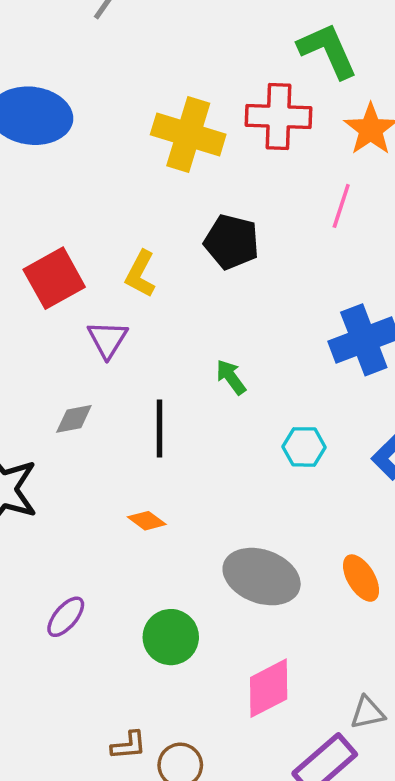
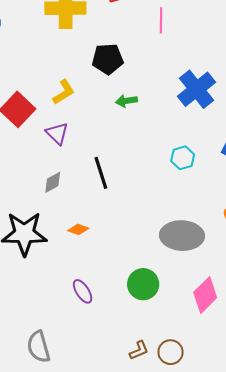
yellow L-shape: (140, 274) -> (64, 92), turned -132
green arrow: (231, 377) -> (126, 101), moved, turned -45
orange diamond: (147, 521) -> (78, 229), moved
purple ellipse: (66, 617) -> (83, 291), turned -55

